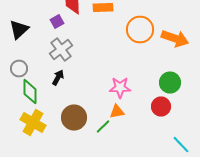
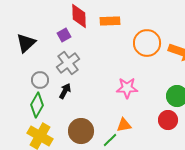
gray circle: (19, 69) -> (40, 80), moved
pink star: (120, 88) -> (127, 88), moved
green diamond: (30, 92) -> (37, 105), turned 30

